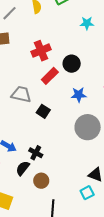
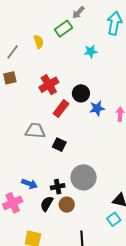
blue star: (79, 95) -> (97, 108), moved
gray circle: (88, 127) -> (84, 177), moved
black cross: (36, 153) -> (58, 187), turned -32
brown circle: (41, 181) -> (67, 205), moved

